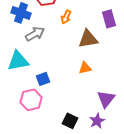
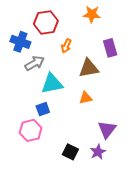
cyan triangle: (18, 61) -> (52, 84), moved

